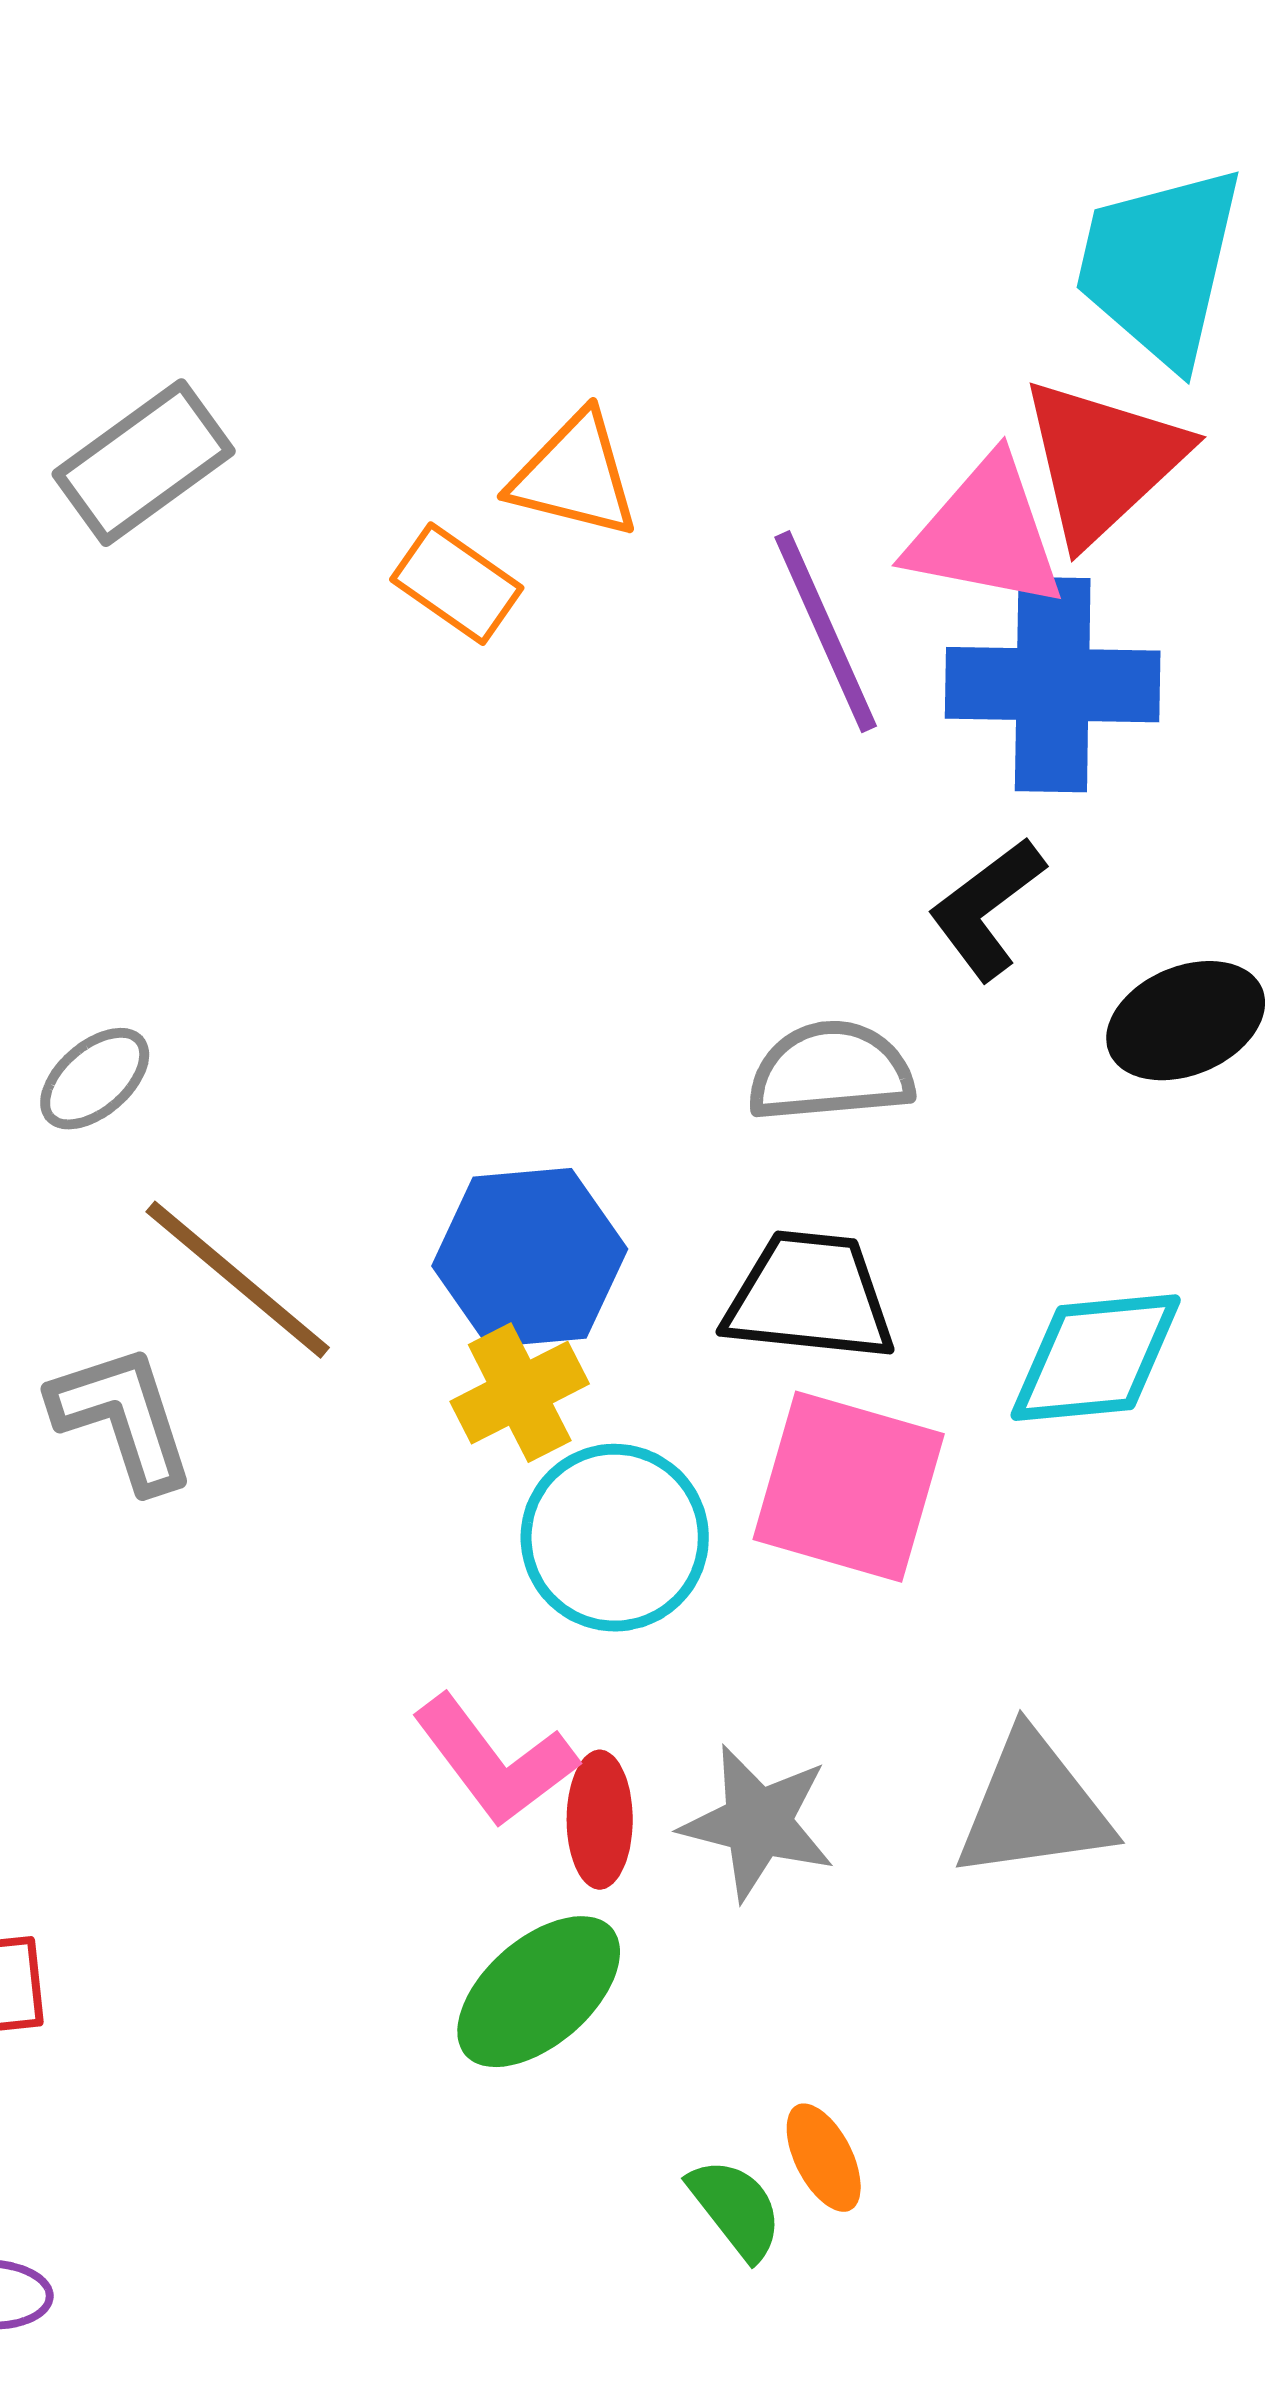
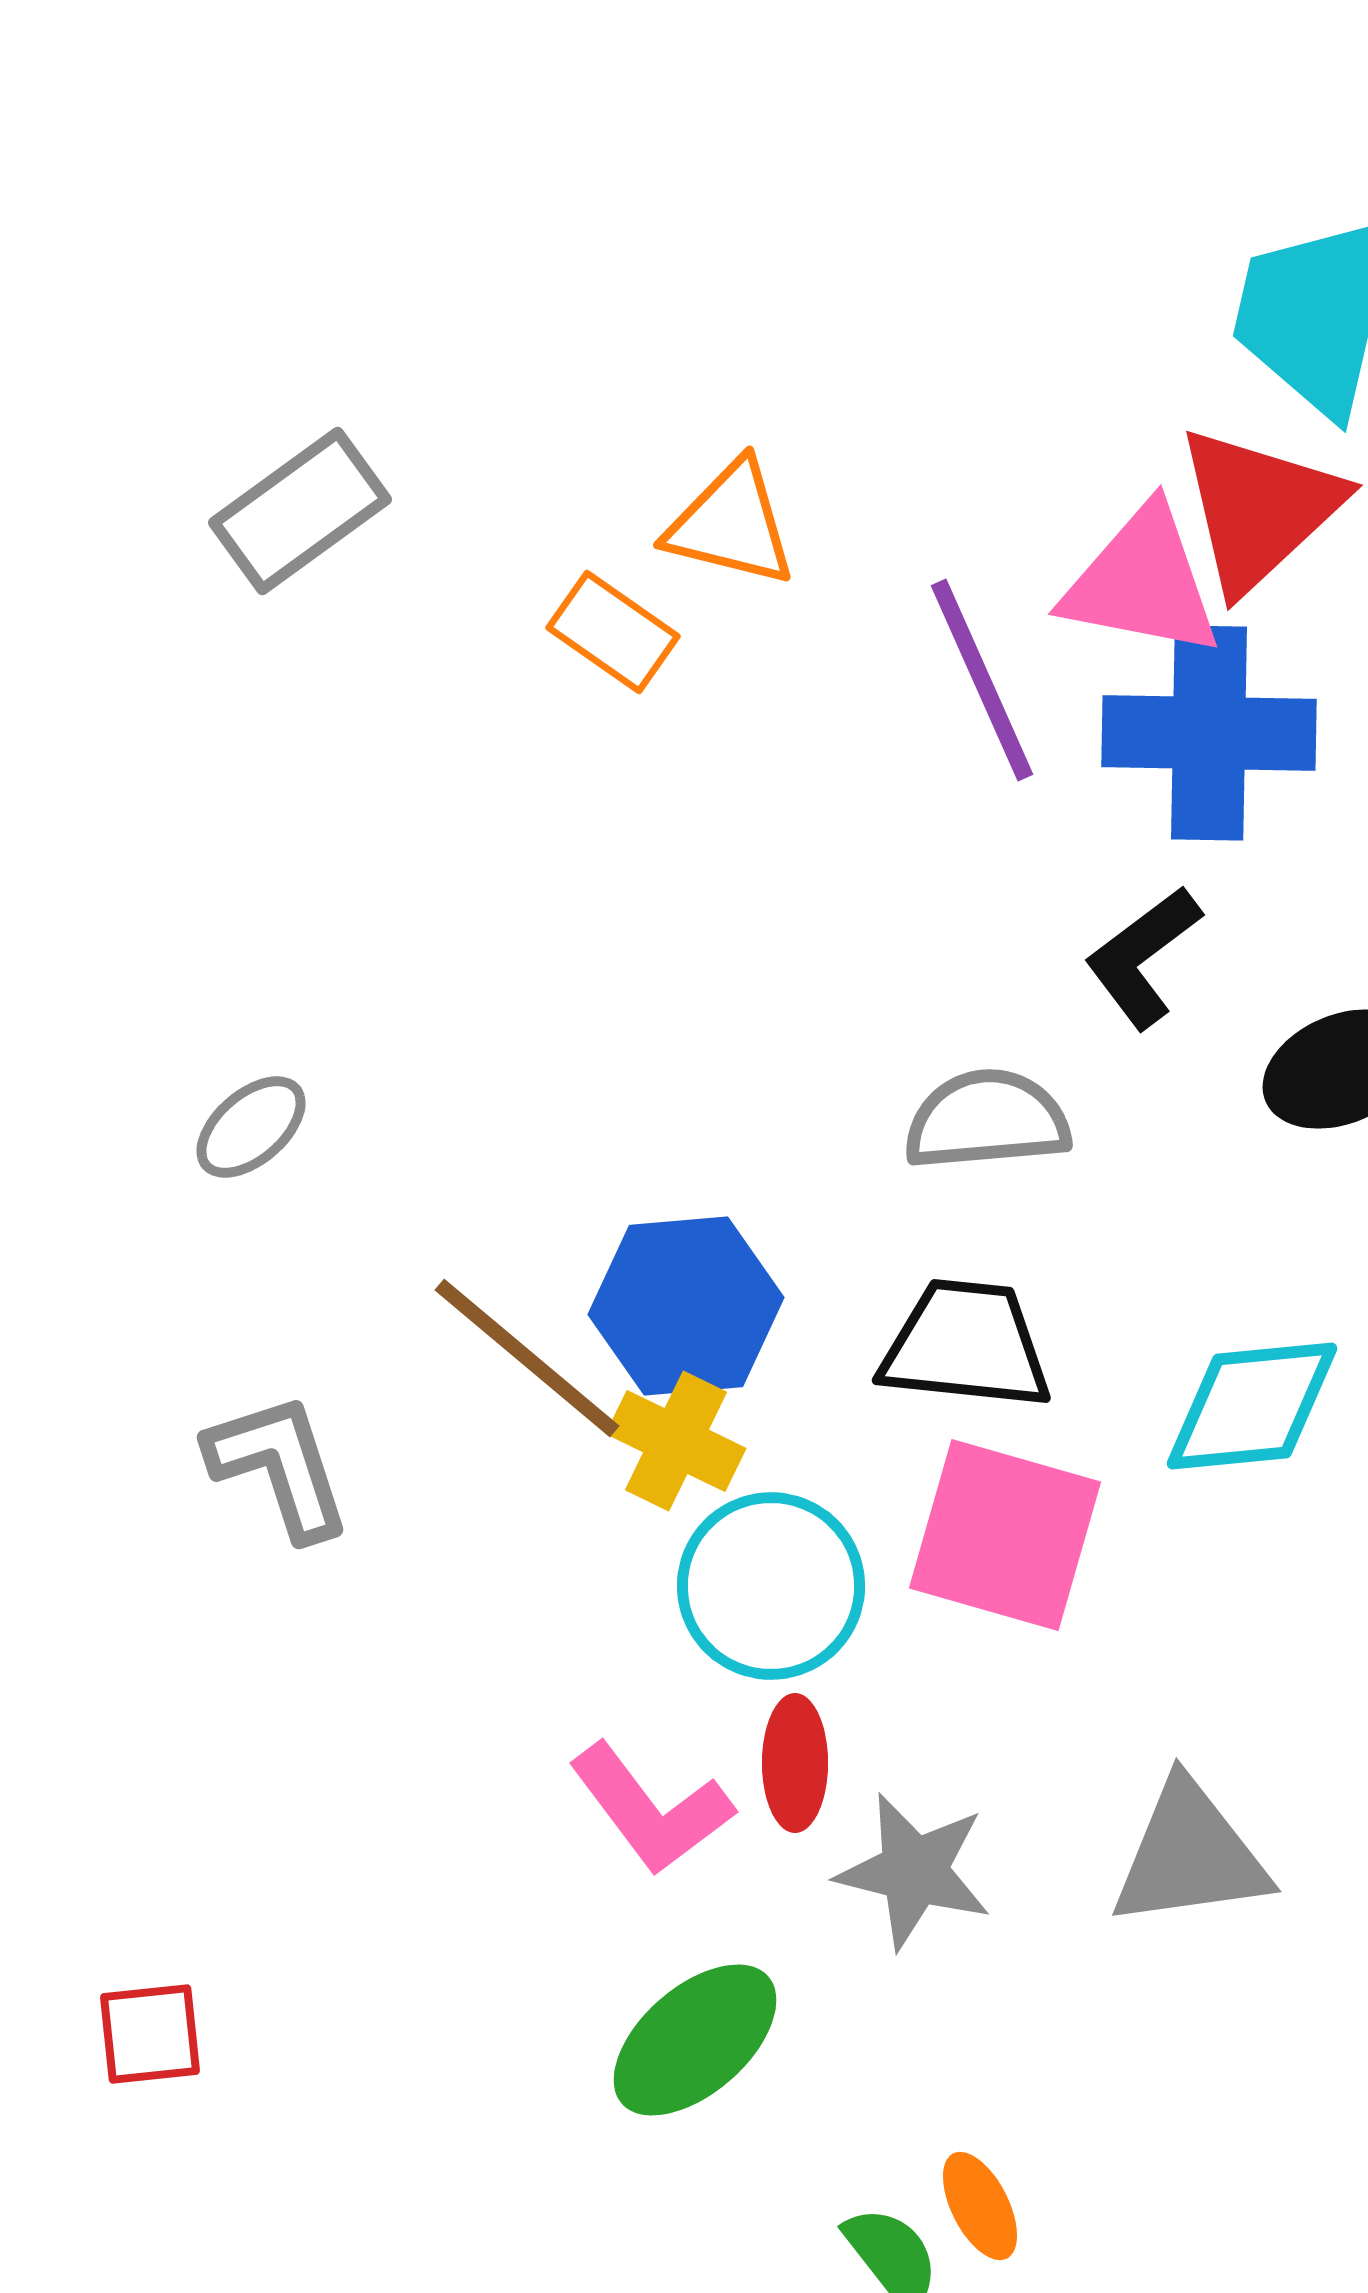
brown line: (238, 1280) -> (527, 1358), moved
yellow cross: (520, 1393) -> (676, 1441), turned -37
red ellipse: (600, 1820) -> (795, 1763), moved

